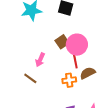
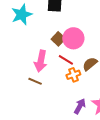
pink arrow: (40, 60) -> (41, 61), size x1.5
red line: (75, 60) -> (66, 60), moved, turned -35

